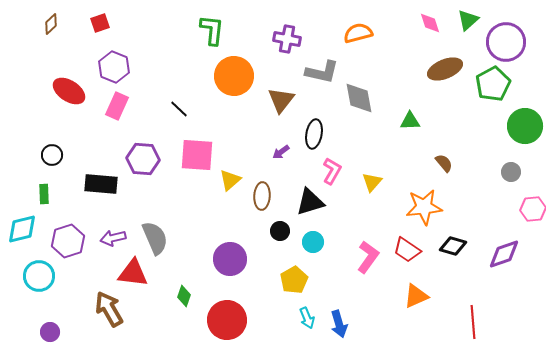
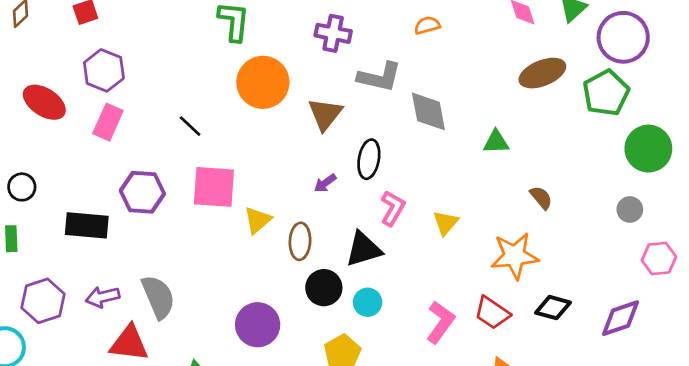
orange semicircle: (358, 33) -> (427, 25), size x0.7
black circle: (280, 231) -> (324, 288), size x1.4

